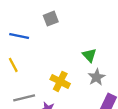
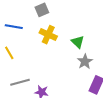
yellow cross: (60, 81) -> (48, 35), moved

